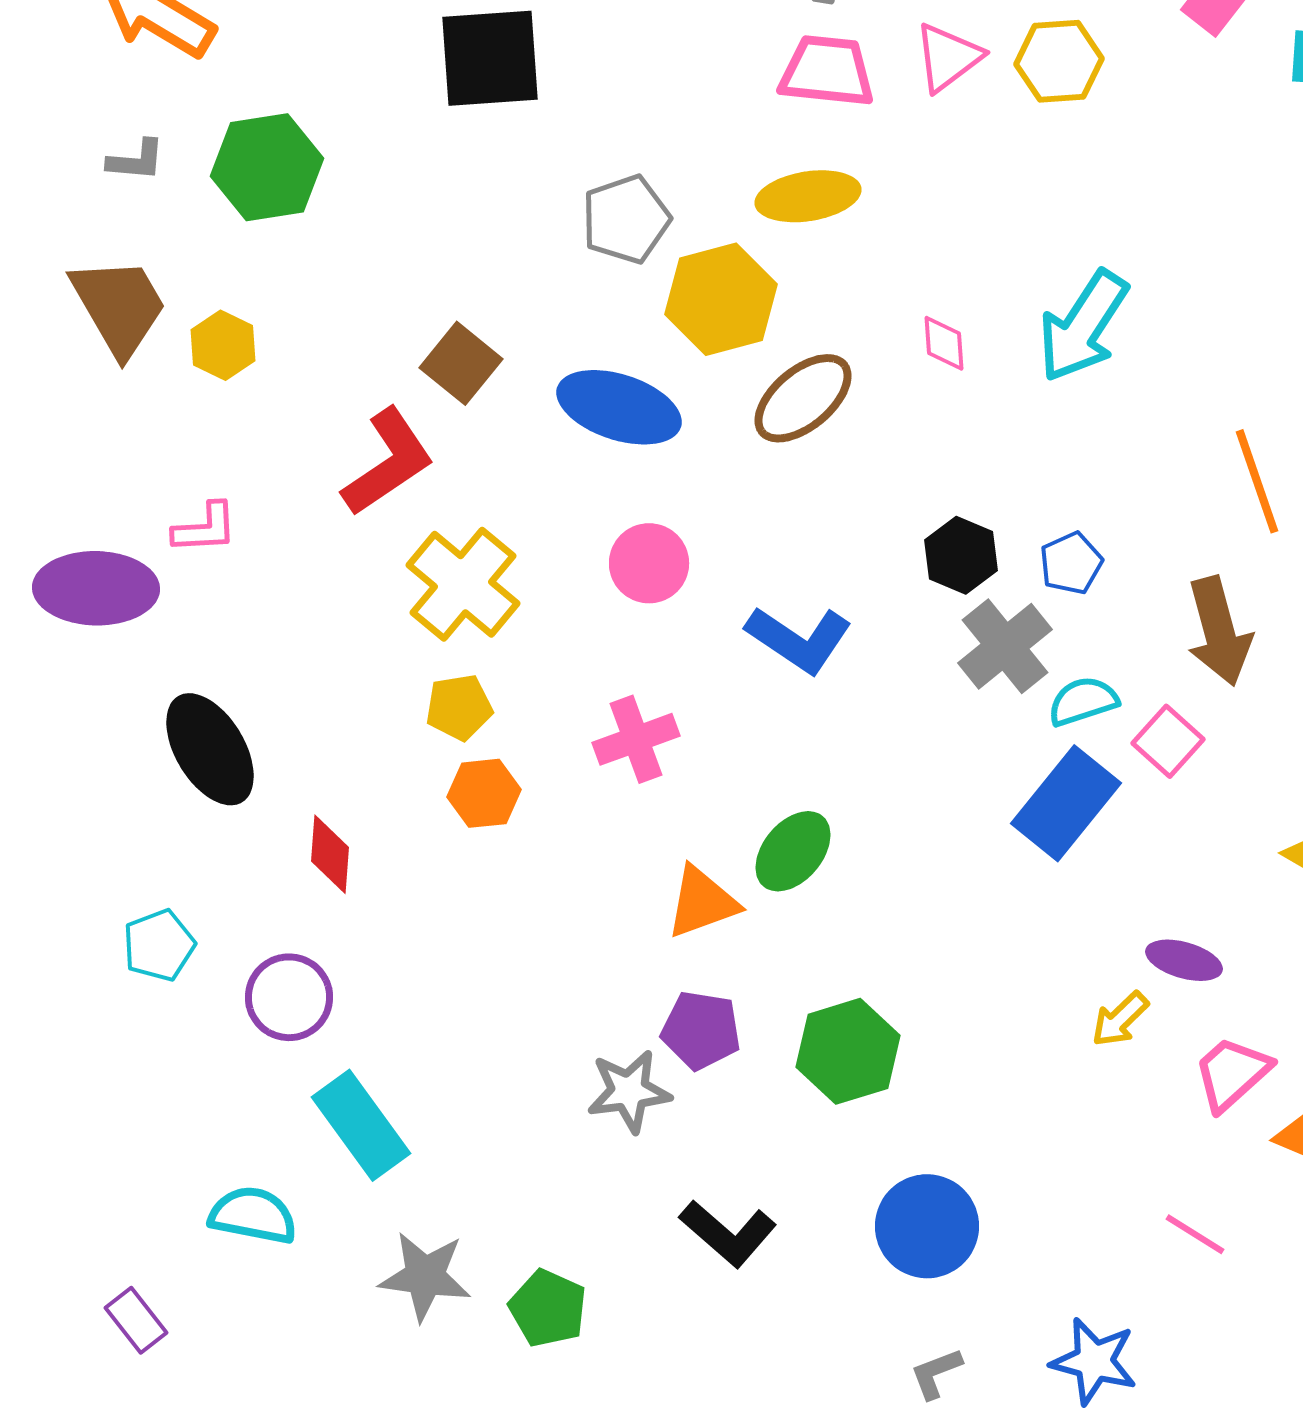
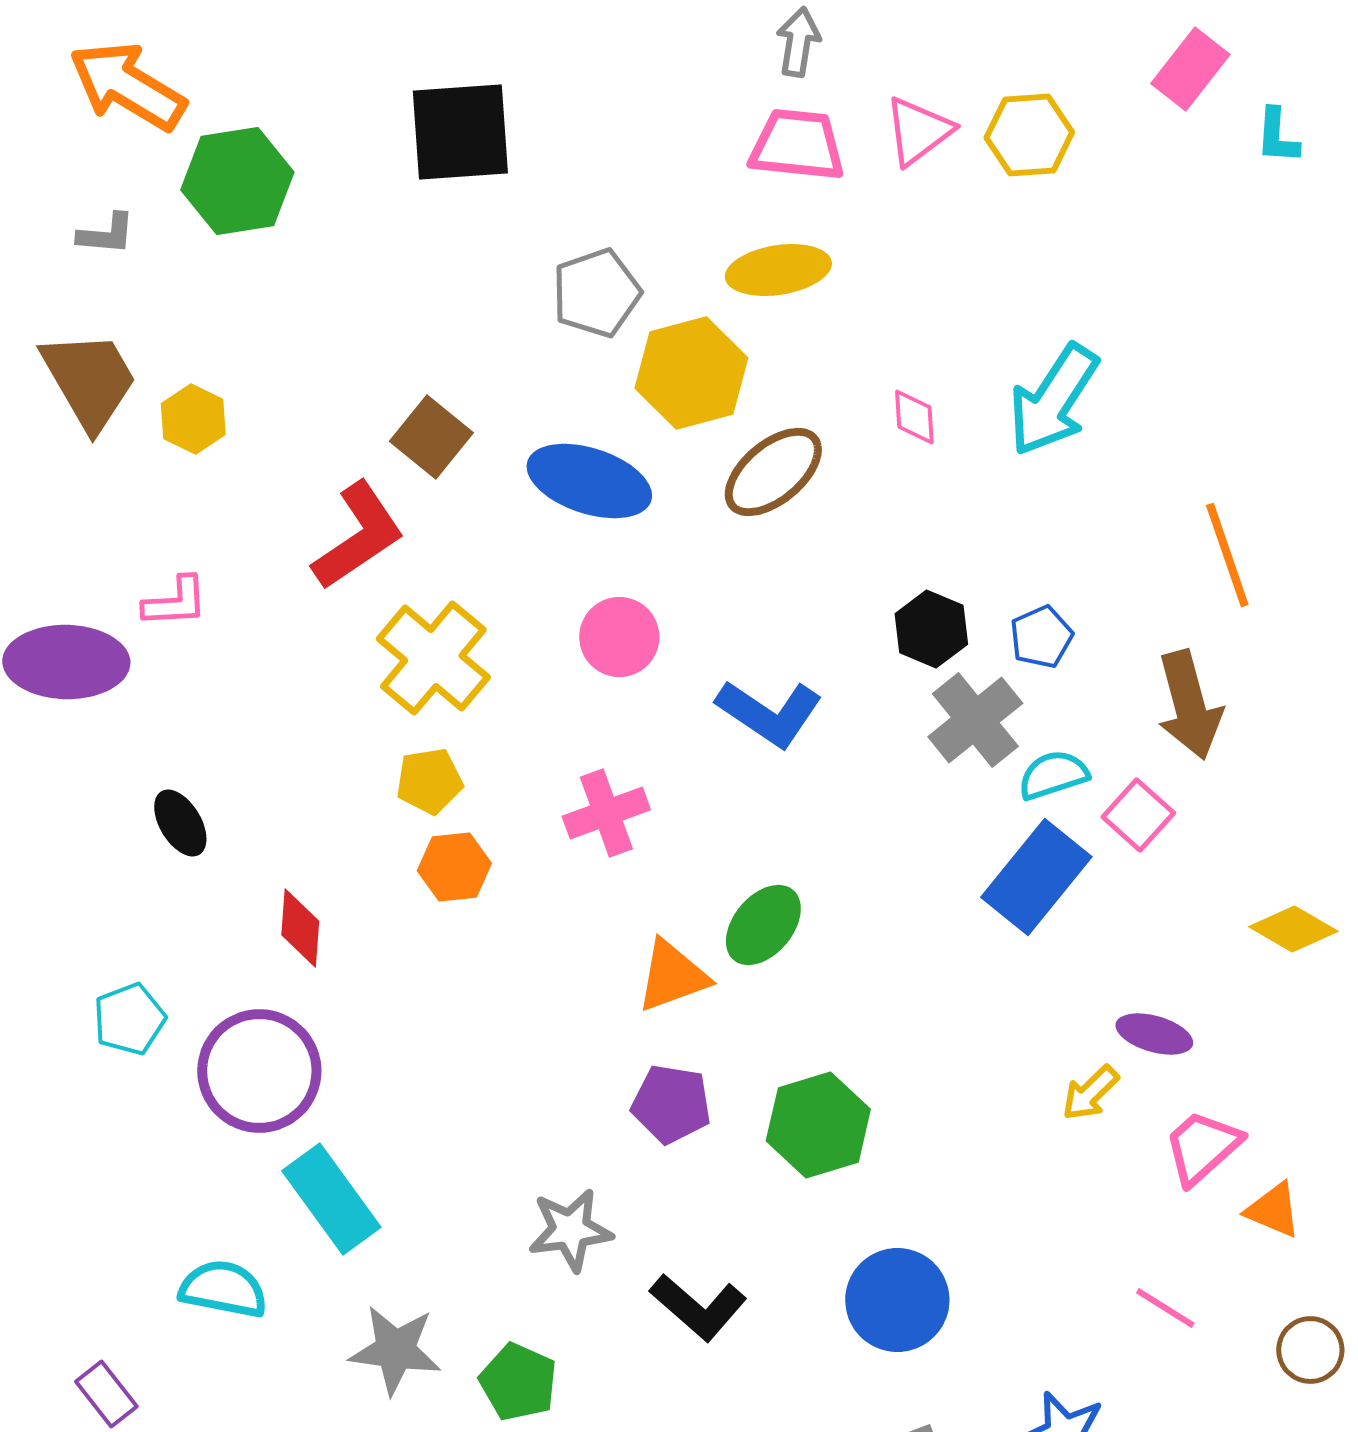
green hexagon: (267, 167) -> (237, 181), moved
black ellipse: (210, 749) -> (180, 823), size x0.6
purple circle: (289, 997) -> (259, 1071), size x1.4
gray star: (629, 1091) -> (570, 1230), moved

